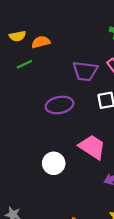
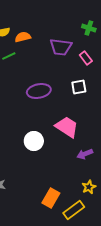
purple trapezoid: (85, 71) -> (61, 47), moved

